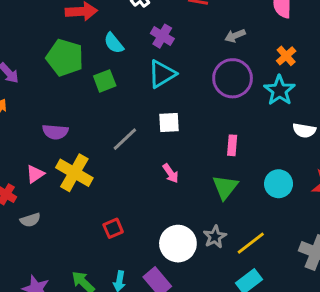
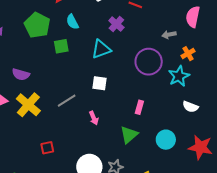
purple cross: (162, 36) -> (116, 24), moved
gray arrow: (235, 36) -> (169, 35), moved
gray line: (125, 139) -> (67, 101), moved

